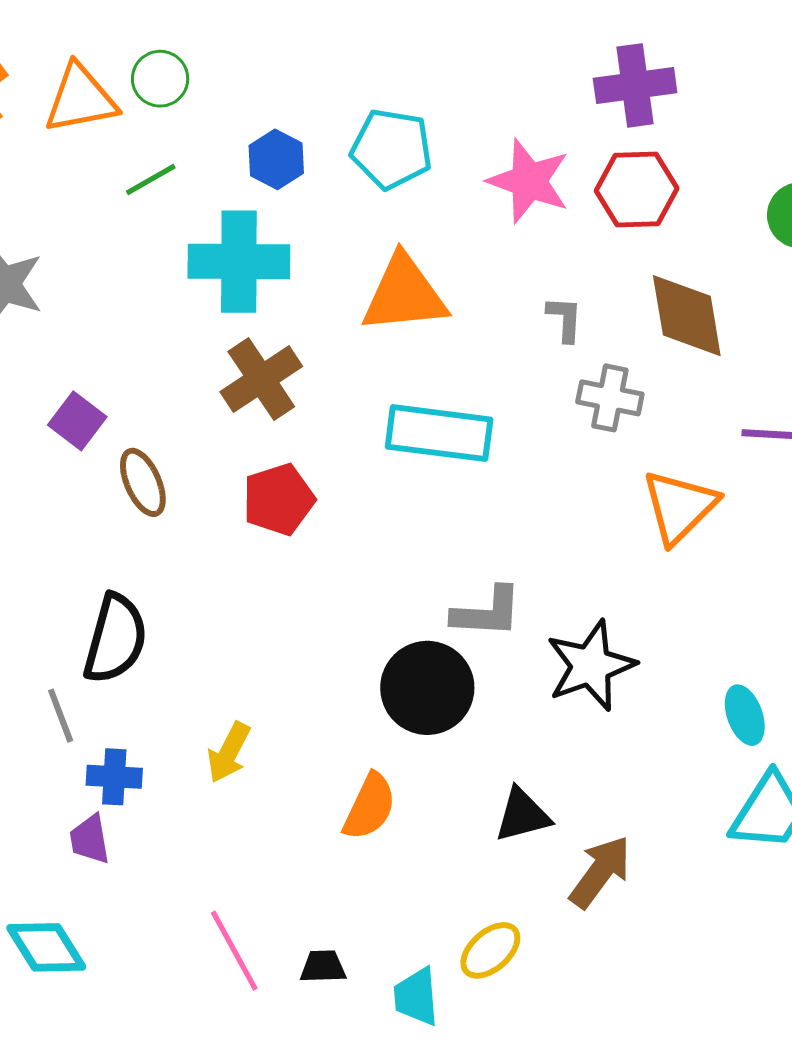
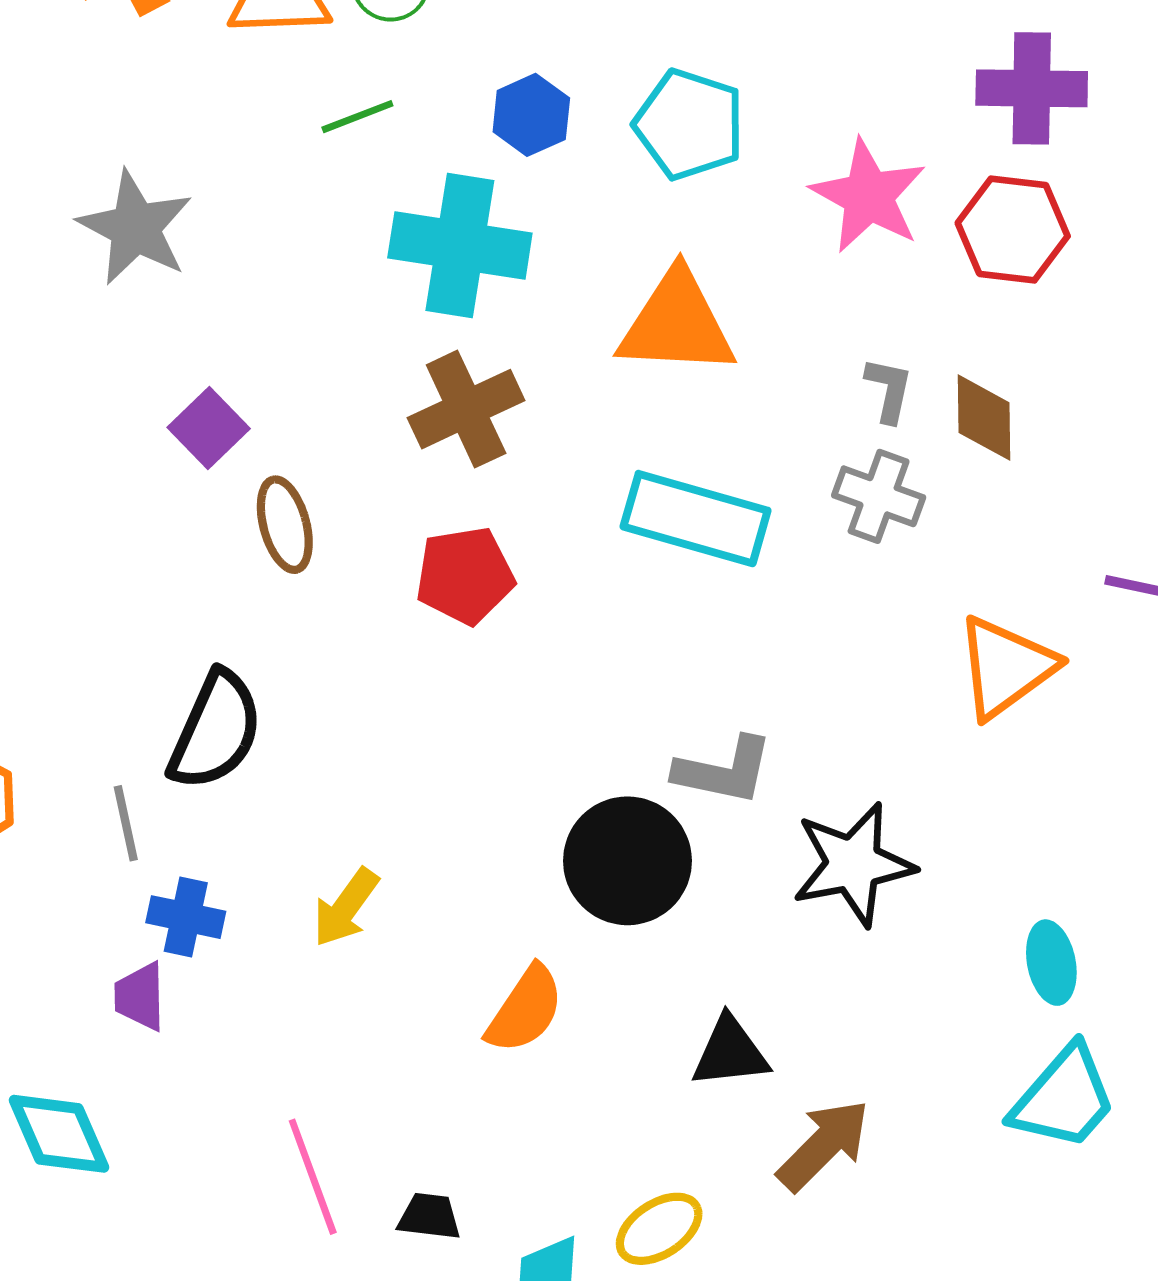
brown diamond: (687, 316) -> (984, 418), moved, size x0.7
gray cross: (610, 398) -> (879, 496), moved

